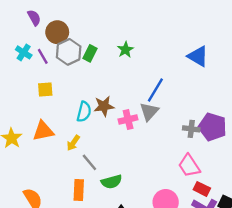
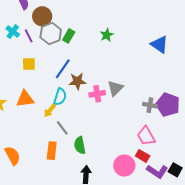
green star: (125, 50) -> (107, 35), moved
blue line: (155, 90) -> (63, 69), moved
cyan semicircle: (84, 112) -> (60, 97), moved
green semicircle: (112, 182) -> (80, 145), turned 90
red rectangle: (202, 189) -> (143, 156), moved

